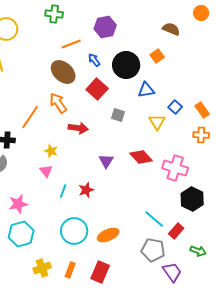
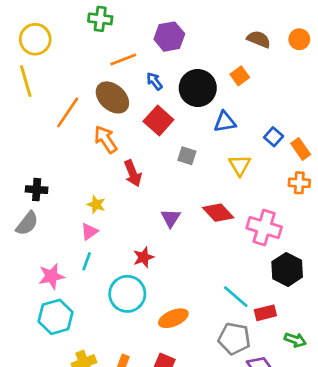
orange circle: (201, 13) -> (299, 39), moved
blue square: (175, 107) -> (274, 137), moved
orange line: (30, 117) -> (68, 112), moved
red arrow: (78, 128) -> (133, 173), turned 60
pink triangle: (46, 171) -> (89, 232), turned 32
cyan line: (63, 191) -> (87, 261), moved
cyan circle: (74, 231) -> (127, 294), moved
red rectangle: (176, 231) -> (265, 313), turned 35

